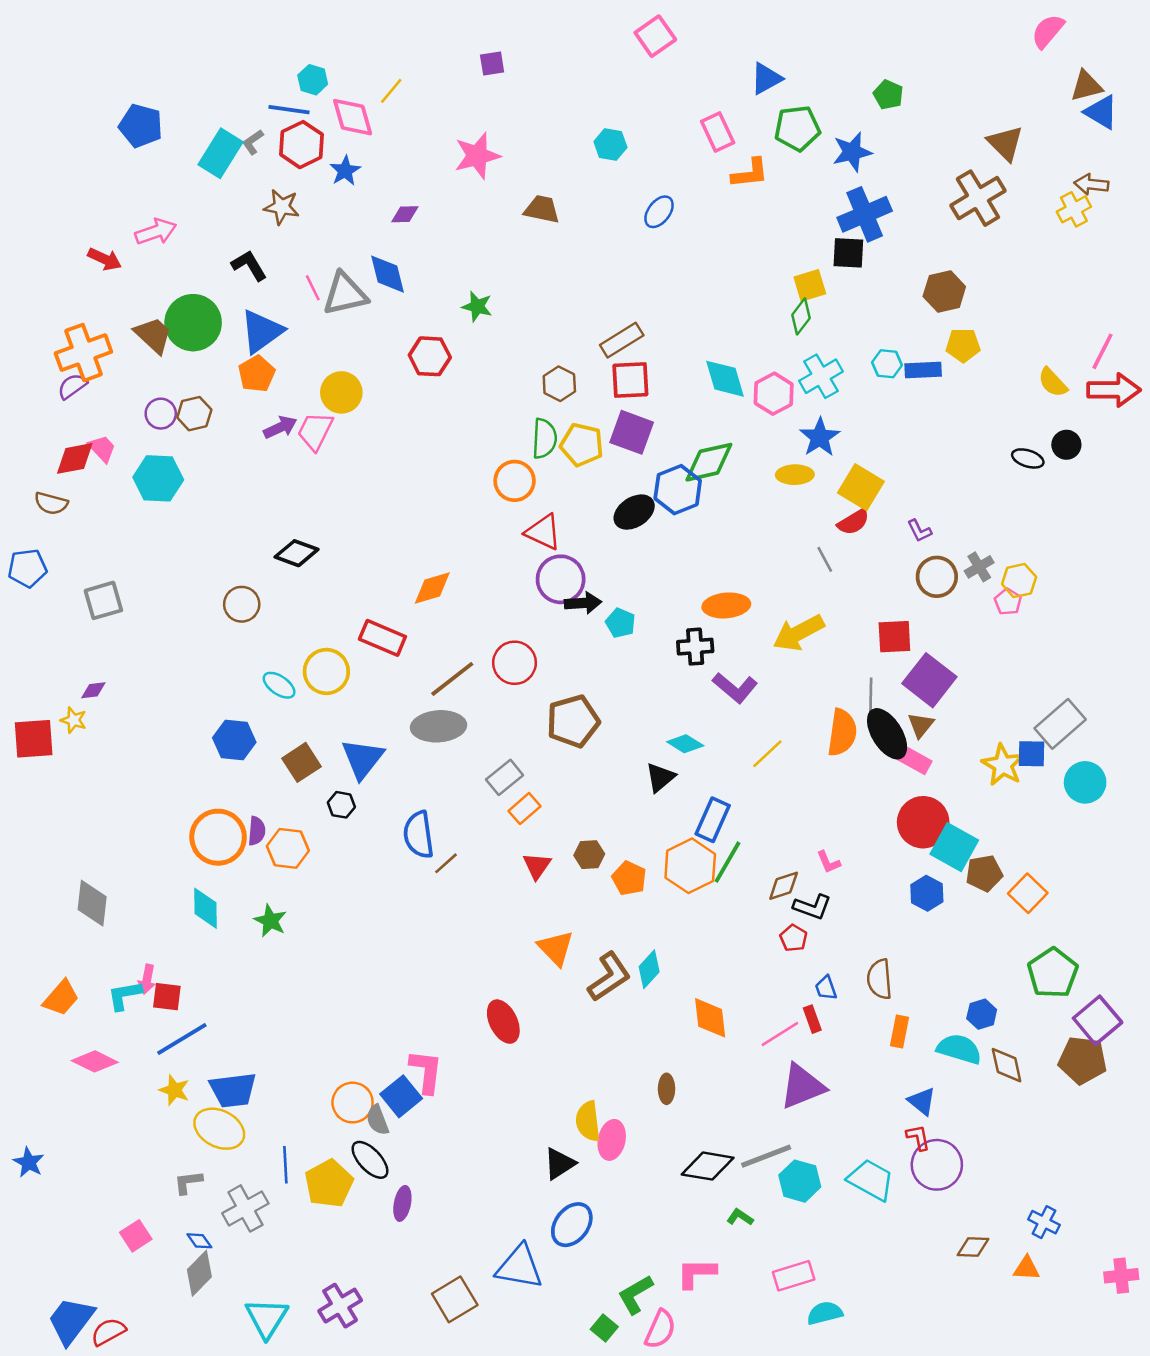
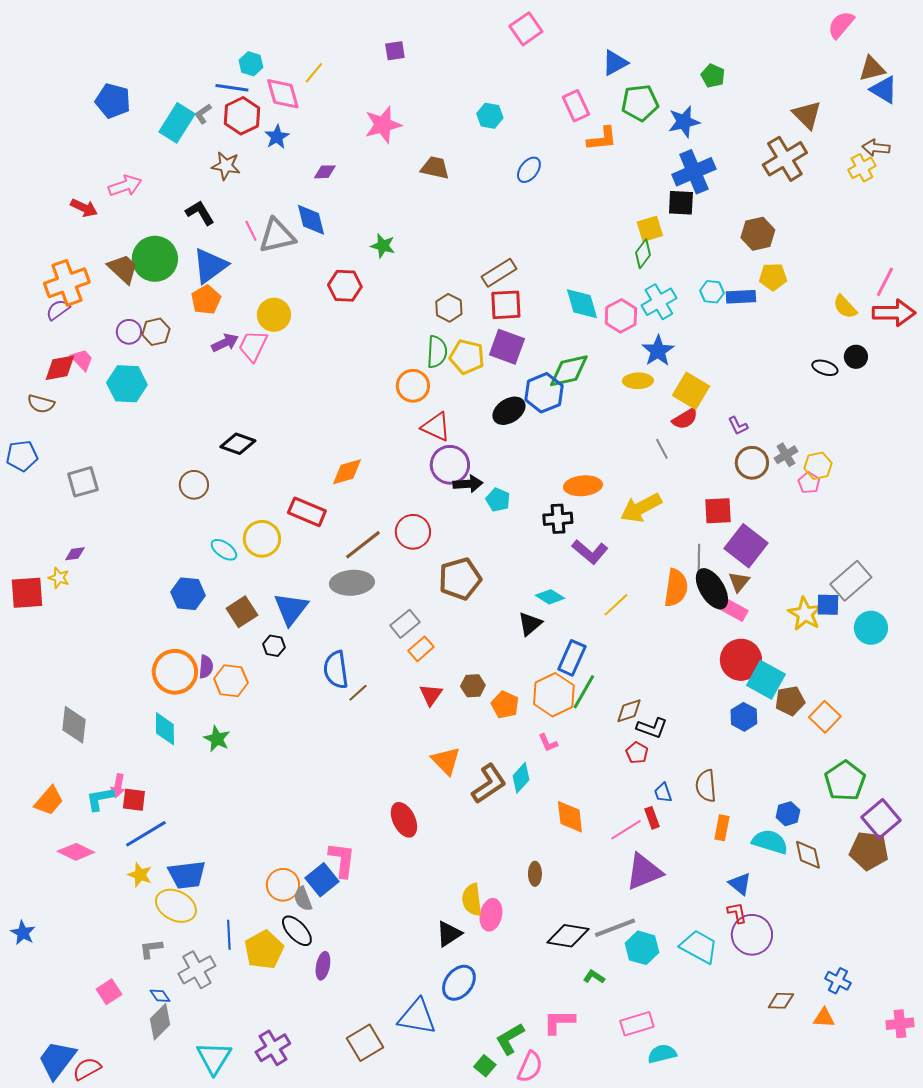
pink L-shape: (828, 862) -> (548, 743), moved

